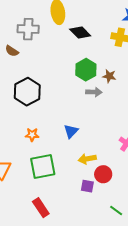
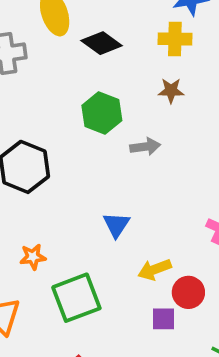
green hexagon: (86, 70) -> (102, 113), moved
brown star: (109, 76) -> (171, 91), moved
orange star: (32, 135) -> (33, 257), moved

